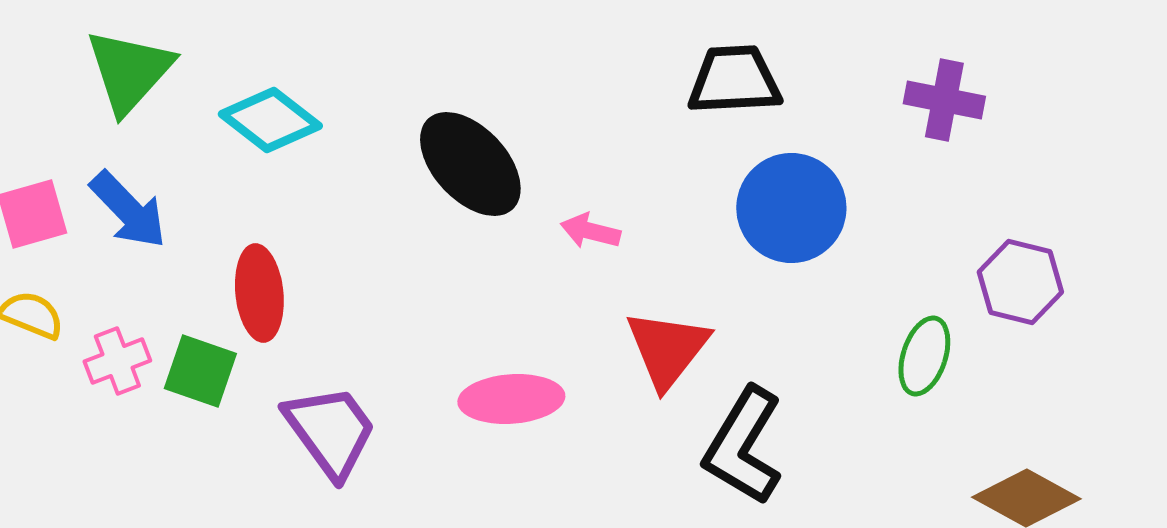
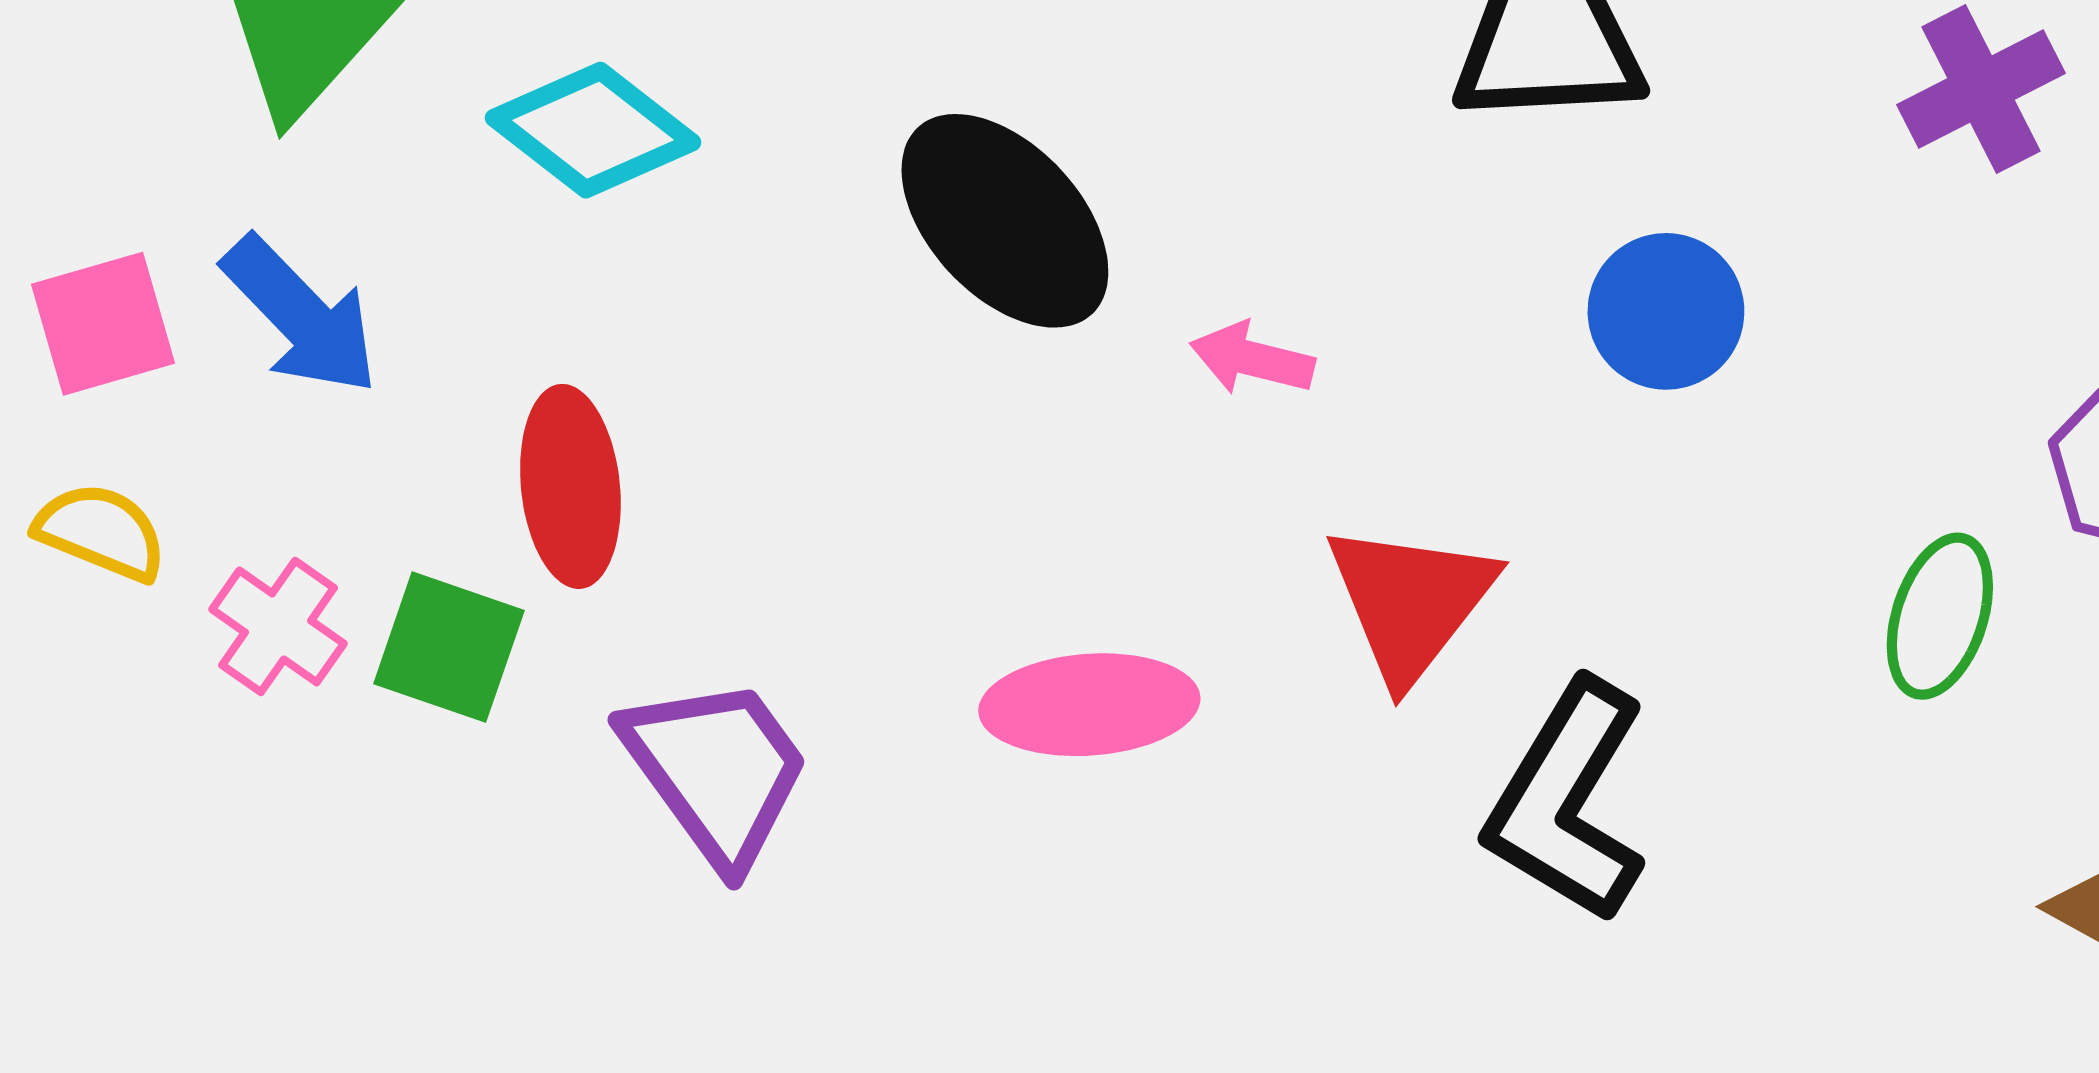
purple cross: (944, 100) -> (1981, 89), turned -38
blue circle: (791, 208) -> (1666, 311), size x0.7
pink cross: (117, 361) -> (278, 626), turned -34

